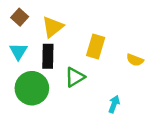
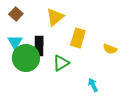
yellow triangle: (53, 27) -> (55, 17), moved
green circle: (32, 88) -> (26, 58), moved
cyan arrow: (114, 104) -> (93, 85), turned -48

